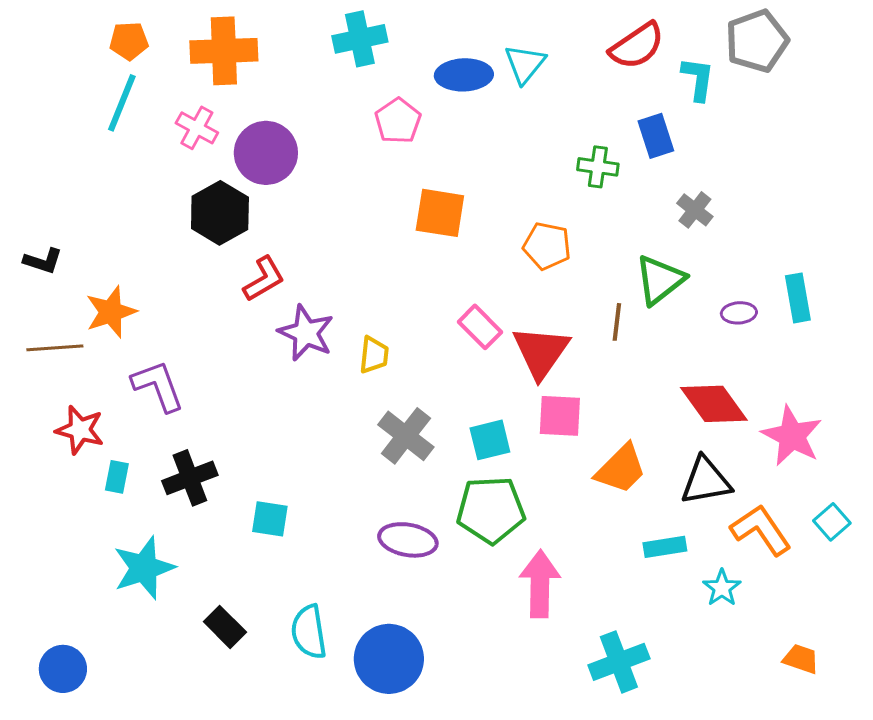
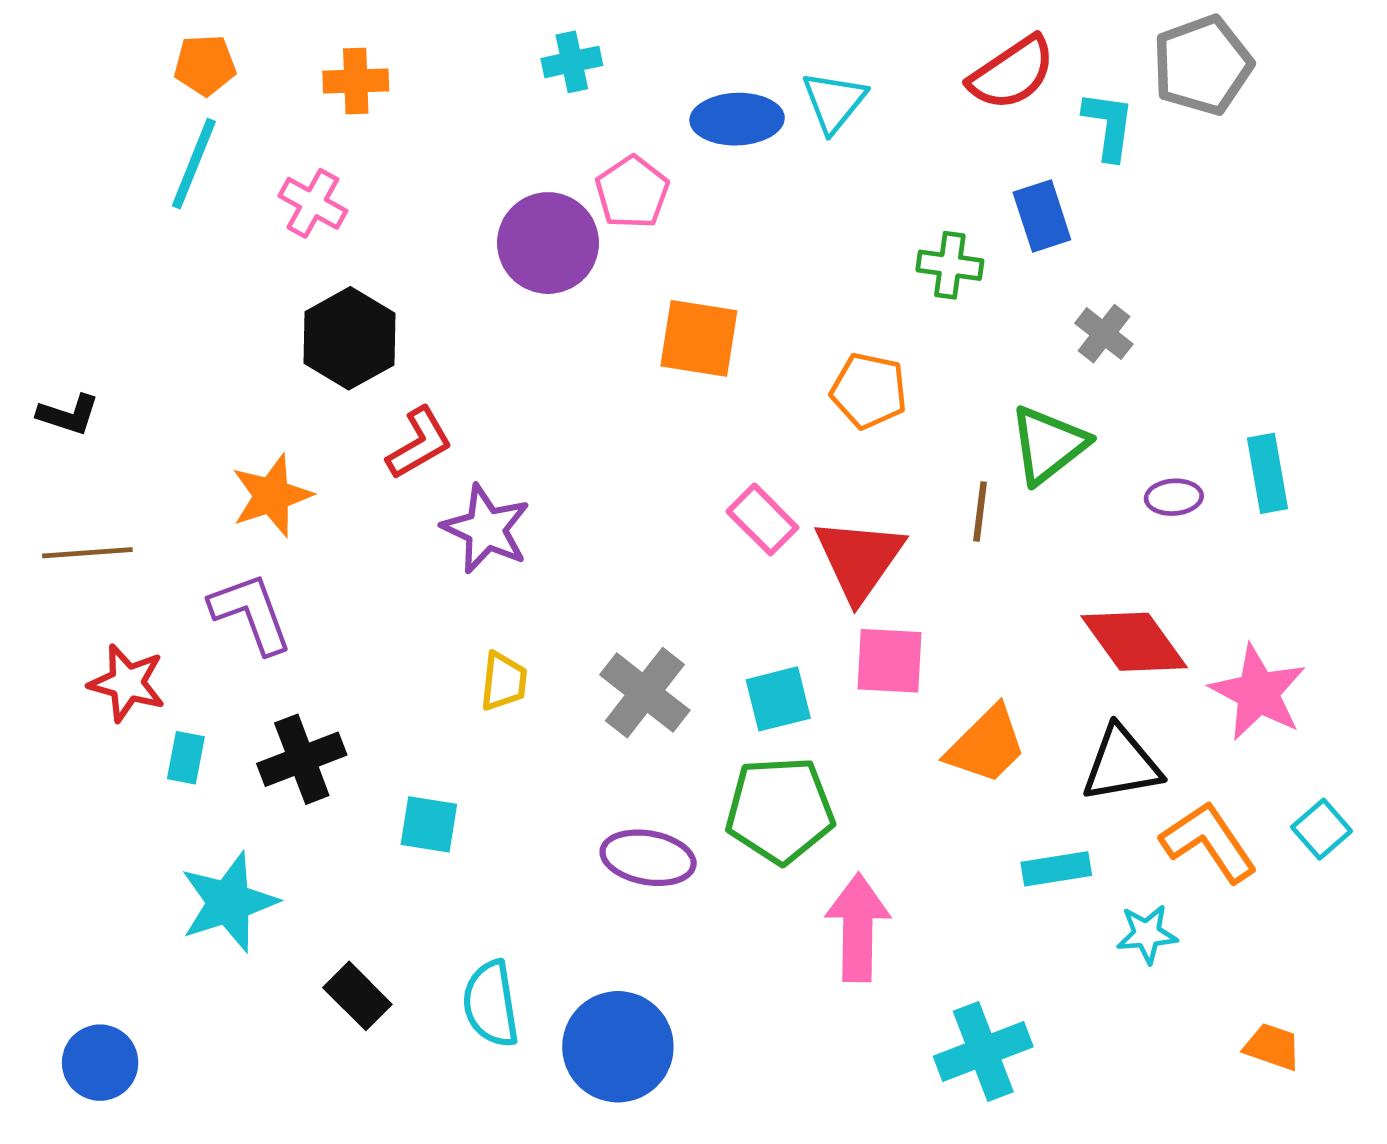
cyan cross: (360, 39) -> (572, 62), size x0.7
orange cross: (224, 51) -> (356, 81), size x0.6
purple circle: (266, 153) -> (548, 243), moved
orange star: (111, 312) -> (272, 496), moved
yellow trapezoid: (374, 355) -> (504, 681), moved
cyan star: (722, 588) -> (1147, 934), turned 30

